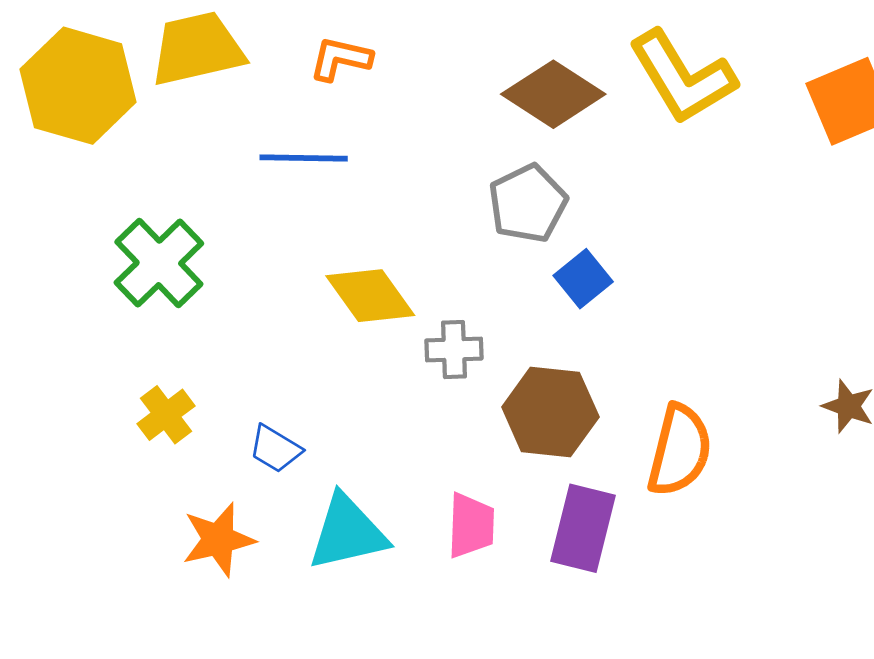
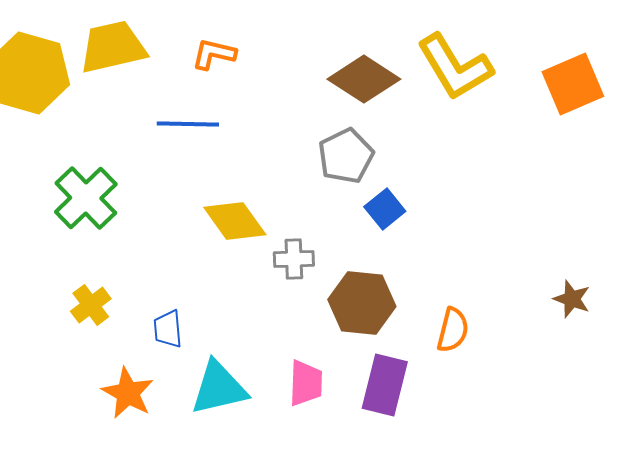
blue trapezoid: (275, 449) -> (168, 329), turned 54
orange semicircle: (680, 450) -> (453, 330), size x0.7
orange star: (218, 540) -> (128, 393), turned -30

